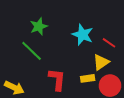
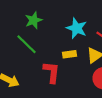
yellow rectangle: (88, 78) -> (70, 54), moved

